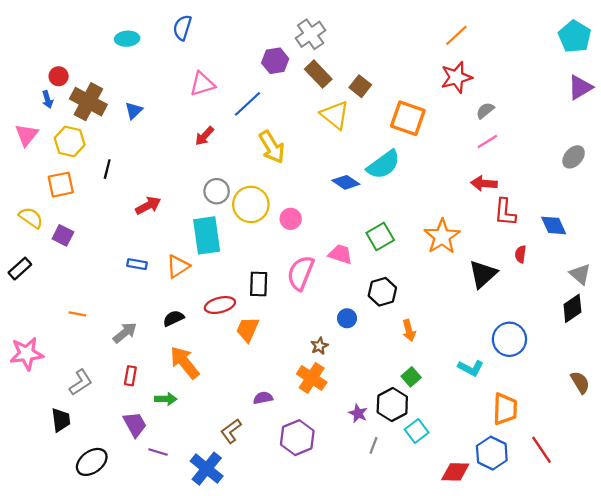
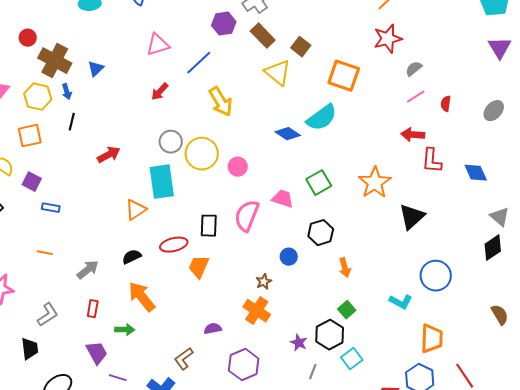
purple triangle: (580, 87) -> (500, 48), turned -30
blue arrow: (48, 99) -> (67, 92), moved
red semicircle: (521, 254) -> (446, 104), moved
blue rectangle: (137, 264) -> (51, 208), moved

